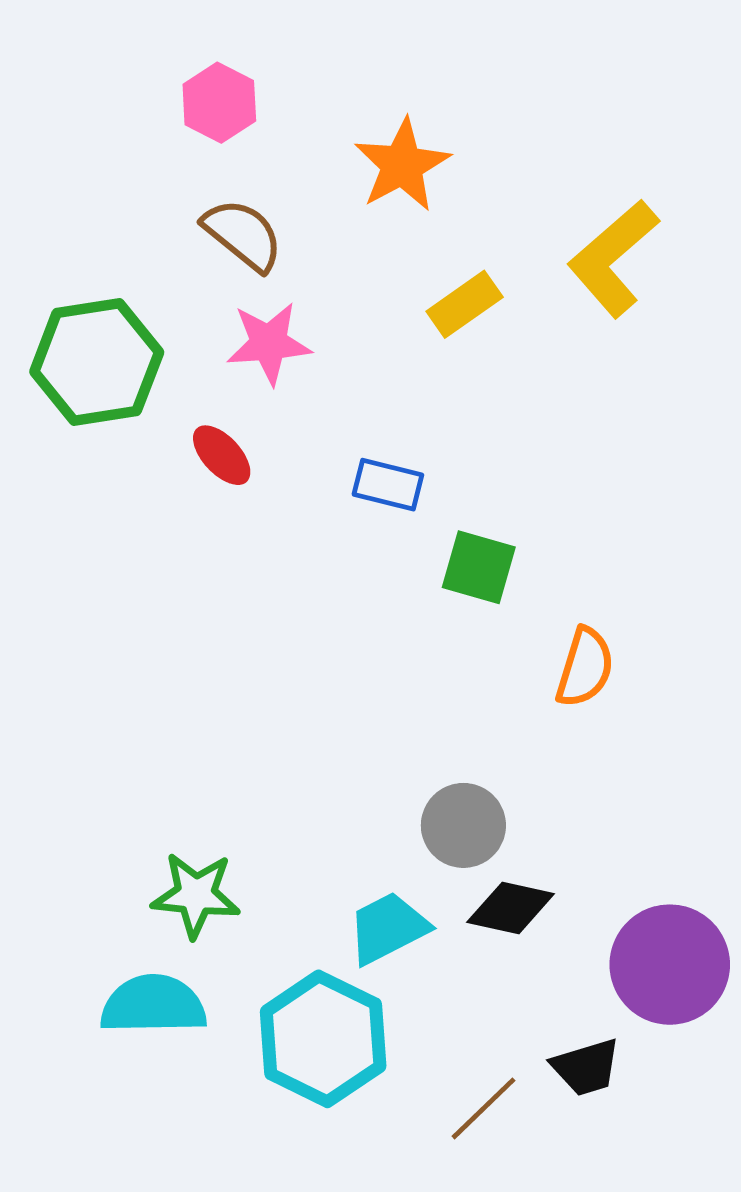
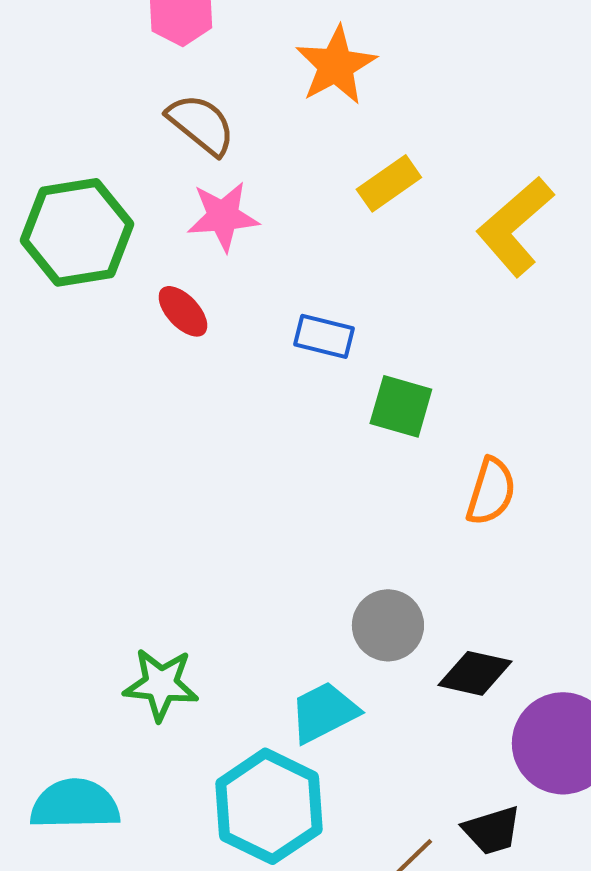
yellow L-shape: (613, 258) -> (515, 226), moved
black diamond: (511, 908) -> (475, 673), moved
cyan semicircle: (153, 1005) -> (75, 804), moved

